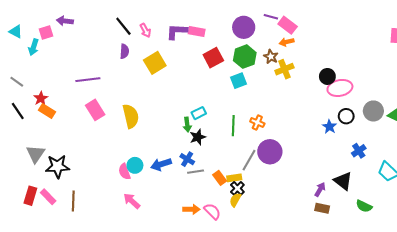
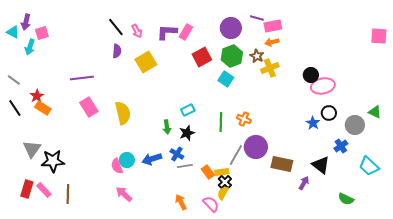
purple arrow: (65, 21) -> (26, 22), moved, turned -84
pink rectangle: (288, 25) -> (273, 26), turned -48
pink rectangle: (197, 31) -> (186, 32), turned -70
cyan square: (238, 81) -> (226, 79), turned -35
gray circle: (373, 111) -> (355, 125), moved
green arrow: (187, 125) -> (167, 127), moved
black triangle: (343, 181) -> (321, 165), moved
brown rectangle: (322, 208) -> (282, 164), moved, size x1.5
orange arrow: (191, 209) -> (181, 202), turned -119
pink semicircle: (212, 211) -> (211, 204), moved

